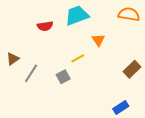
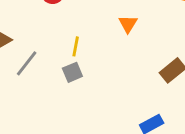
yellow line: (78, 58) -> (76, 46), moved, turned -56

